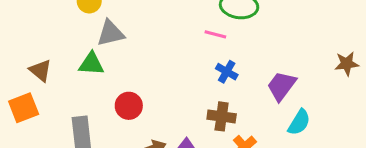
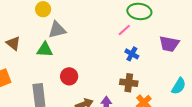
pink line: (215, 34) -> (124, 30), turned -56
brown triangle: (40, 70) -> (13, 43), moved
purple trapezoid: (281, 86) -> (169, 44), moved, turned -115

